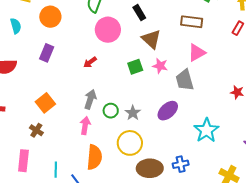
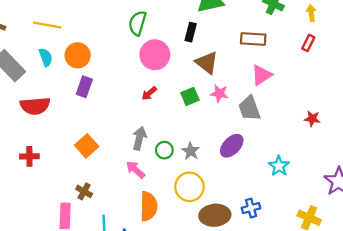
black rectangle: (139, 13) -> (191, 32), turned 49
orange circle: (50, 17) -> (78, 55), moved
red arrow: (90, 62) -> (149, 93), moved
pink arrow: (85, 126) -> (135, 170), turned -54
brown cross: (36, 130) -> (84, 191), moved
cyan star: (206, 130) -> (279, 166), size x0.7

